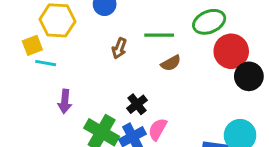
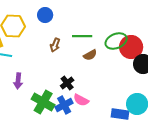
green ellipse: (209, 22) -> (116, 41), moved
pink semicircle: (158, 129) -> (81, 100), turned -91

